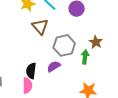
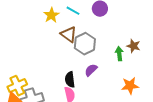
brown star: (96, 42) -> (133, 46), moved
gray hexagon: (64, 45) -> (85, 44), moved

